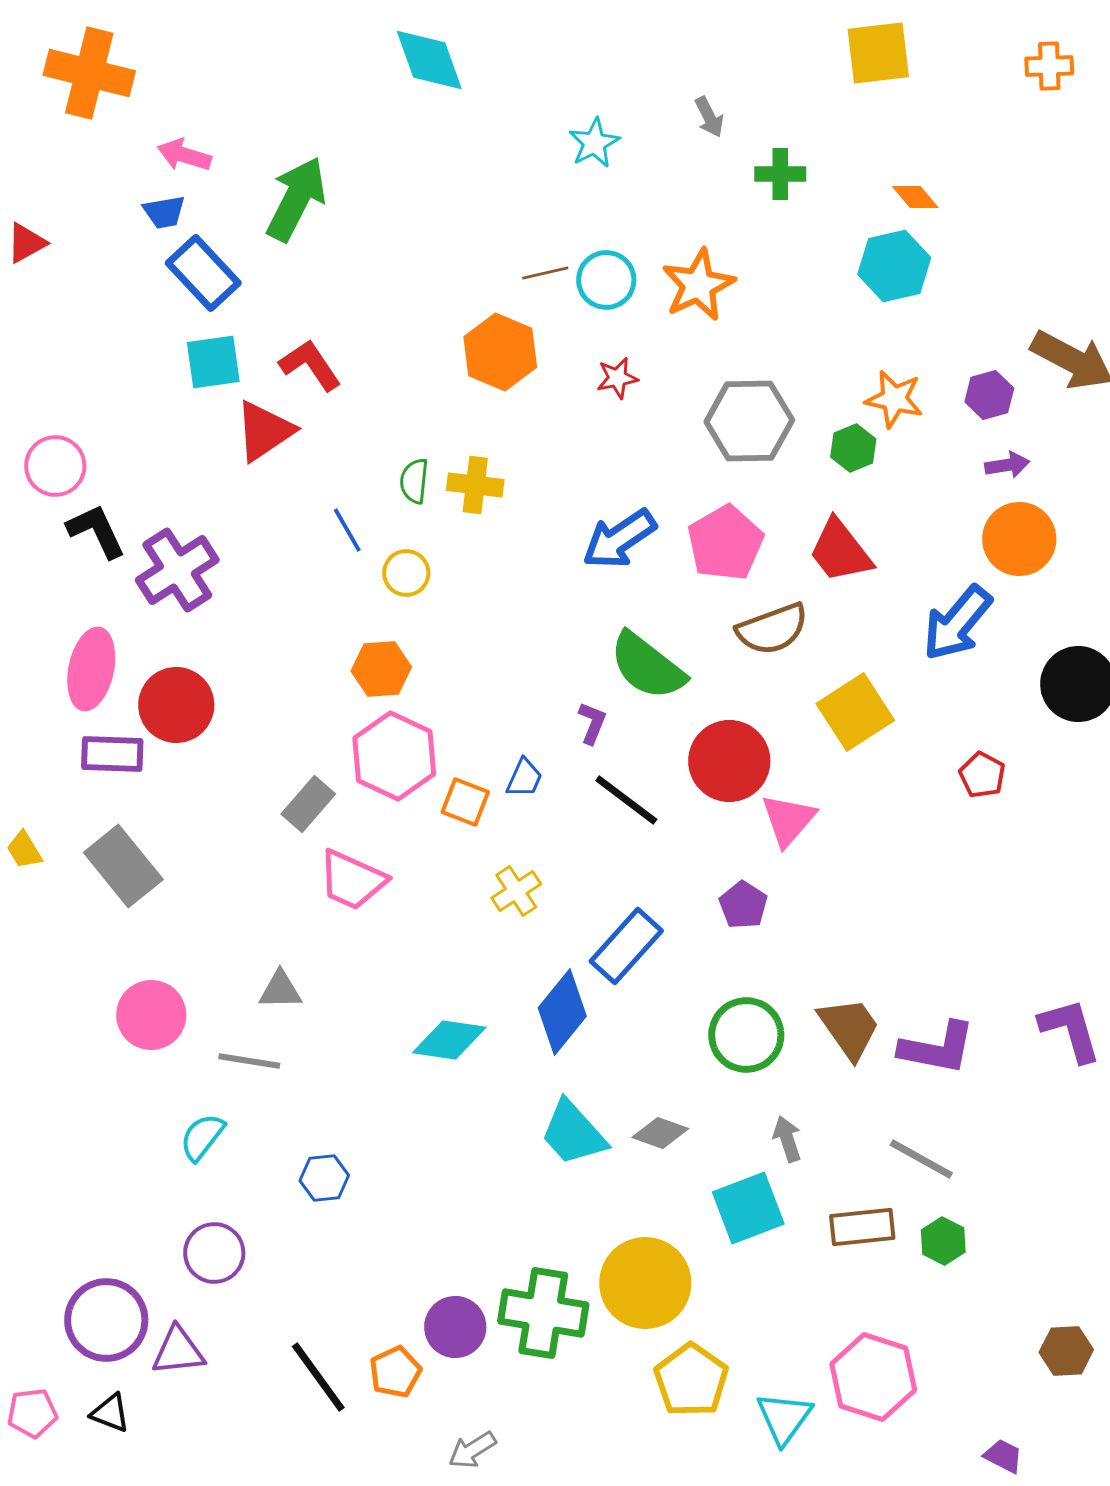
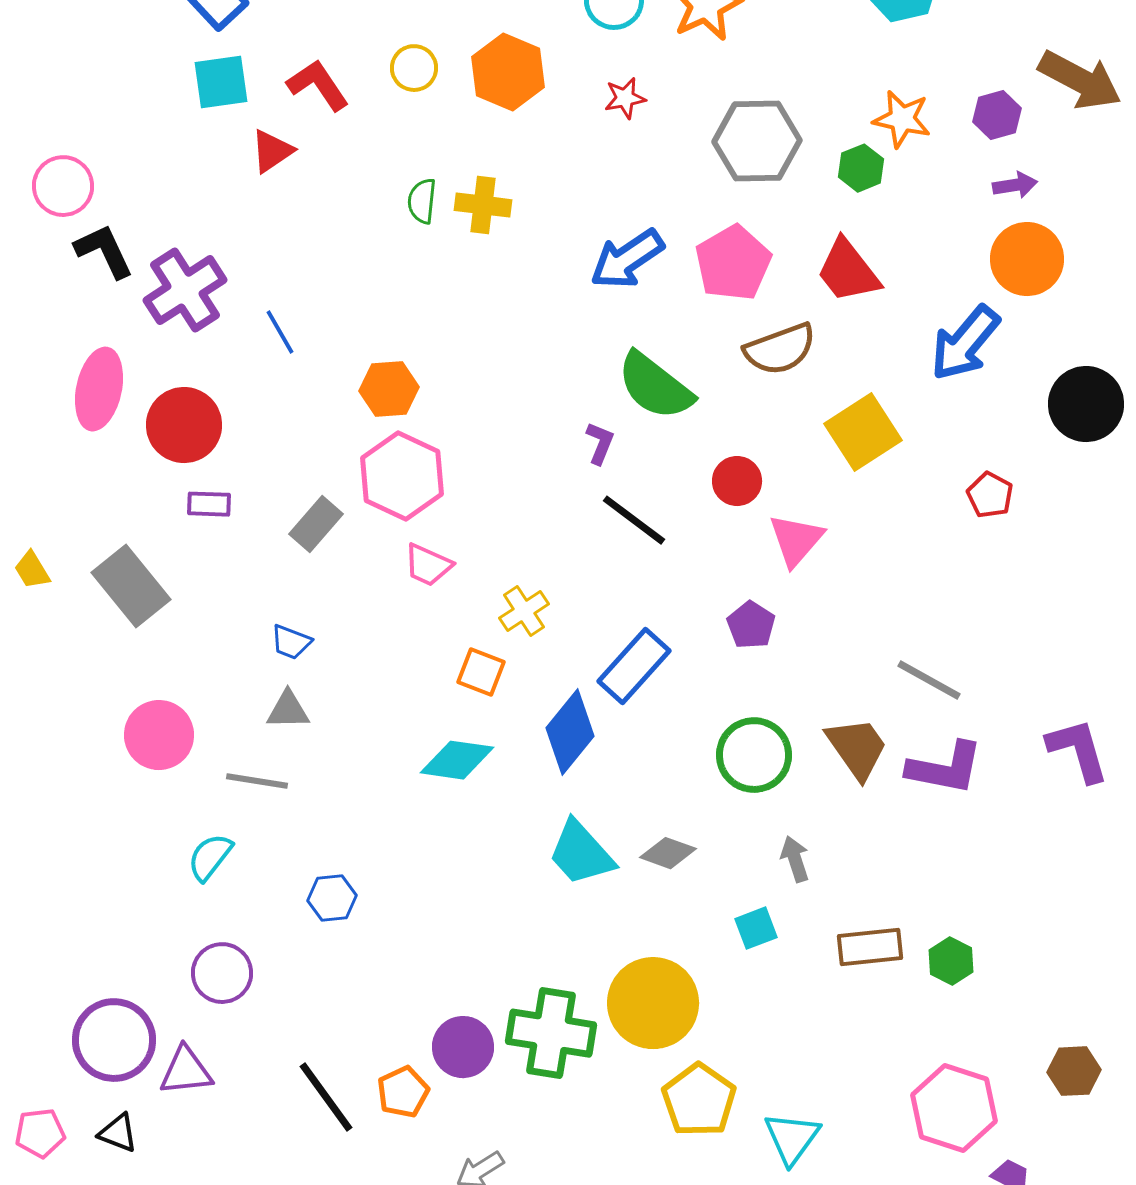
red triangle: (264, 431) -> (272, 151), size x0.7
blue line: (347, 530) -> (280, 332), moved
yellow circle: (406, 573) -> (414, 68), moved
purple rectangle: (112, 754) -> (209, 504), moved, size x0.7
red circle: (729, 761) -> (737, 481), size x0.6
blue trapezoid: (524, 778) -> (291, 642), moved, turned 87
orange square: (465, 802) -> (481, 672), moved
pink trapezoid: (352, 880) -> (428, 565), moved, size x0.7
gray line: (921, 1159) -> (929, 680), moved
cyan square: (748, 1208) -> (756, 928), size x0.6
pink hexagon: (873, 1377) -> (954, 1108), moved

